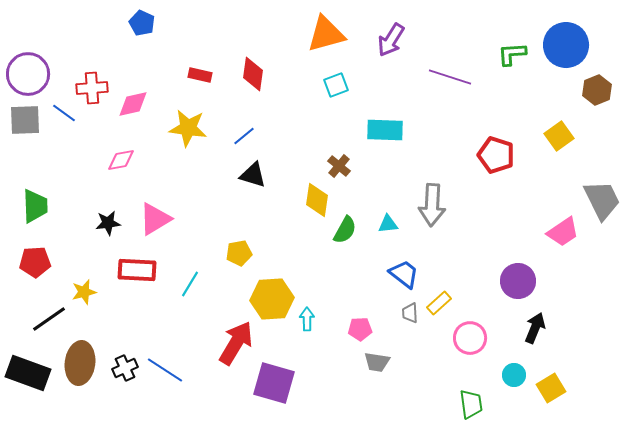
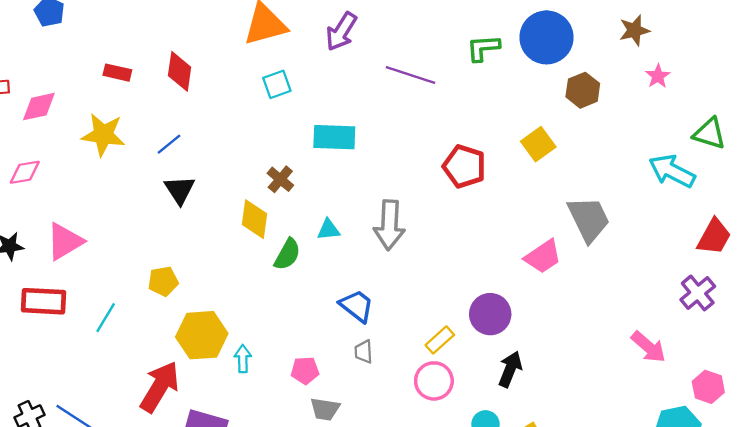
black triangle: (253, 175) -> (180, 190), turned 40
cyan triangle: (388, 224) -> (328, 230), moved
yellow rectangle: (439, 303) -> (440, 340), moved

